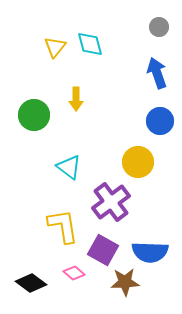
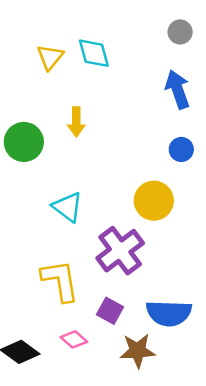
blue circle: (160, 121) -> (181, 149), size x0.7
purple square: (103, 250) -> (110, 311), size x0.7

